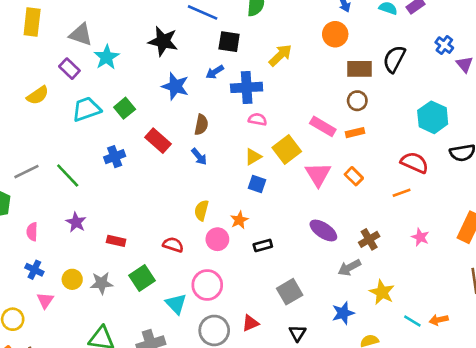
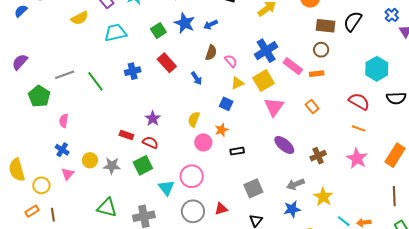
blue arrow: (215, 72) -> (211, 25), moved
blue cross: (247, 87) -> (266, 51), moved, turned -35
green square: (125, 108) -> (158, 31), moved
pink semicircle: (258, 119) -> (231, 61), moved, turned 32
brown semicircle: (201, 125) -> (211, 53), moved
pink triangle: (318, 174) -> (274, 107), moved
blue square: (257, 184) -> (226, 104), moved
orange line: (402, 193) -> (359, 128), moved, turned 32
purple star: (76, 222) -> (153, 118), moved
pink star: (420, 237) -> (357, 158), size x1.5
red semicircle: (173, 245) -> (150, 142), moved
gray arrow: (349, 268) -> (296, 184), moved

